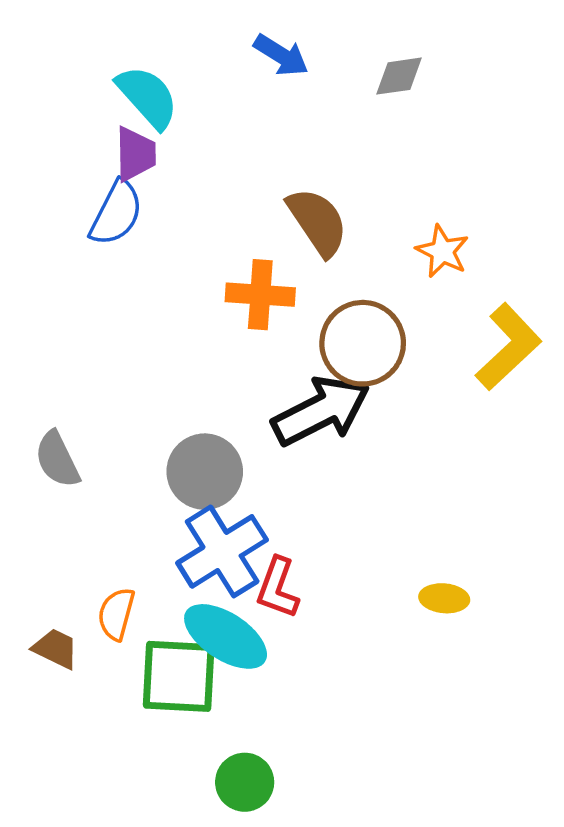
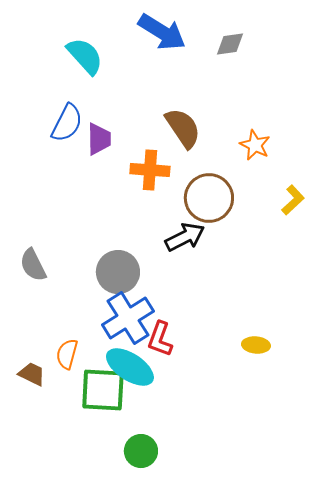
blue arrow: (281, 55) -> (162, 32), size x1.5
purple trapezoid: (135, 154) -> (99, 139), moved
yellow L-shape: (508, 347) -> (293, 200), size x0.6
black arrow: (321, 411) -> (185, 237), size x0.7

